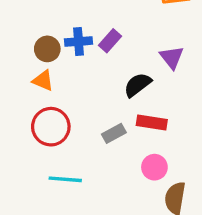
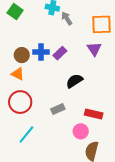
purple triangle: (172, 57) -> (94, 49), moved
red rectangle: (152, 123) -> (94, 114), moved
cyan line: (65, 179) -> (26, 134), turned -60

